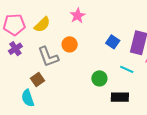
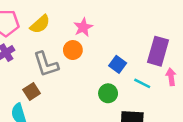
pink star: (78, 16) -> (83, 27), moved
blue square: (113, 42) -> (118, 64), moved

